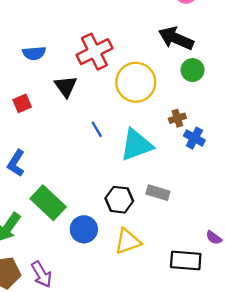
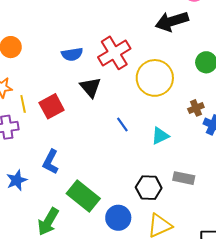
black arrow: (176, 38) -> (172, 21), moved, turned -36
blue semicircle: (34, 53) -> (72, 54), moved
red square: (22, 103) -> (52, 106), size x1.4
cyan triangle: (136, 145) -> (160, 136), size x0.6

